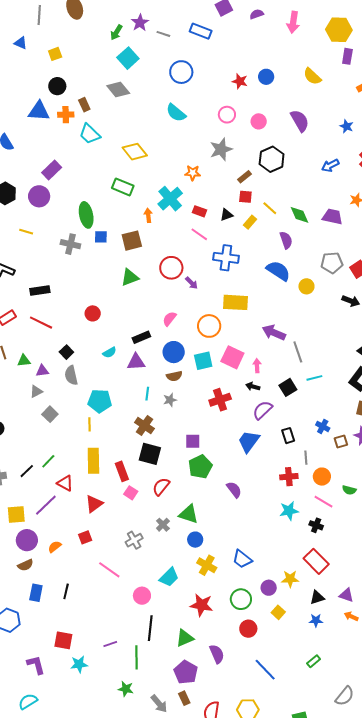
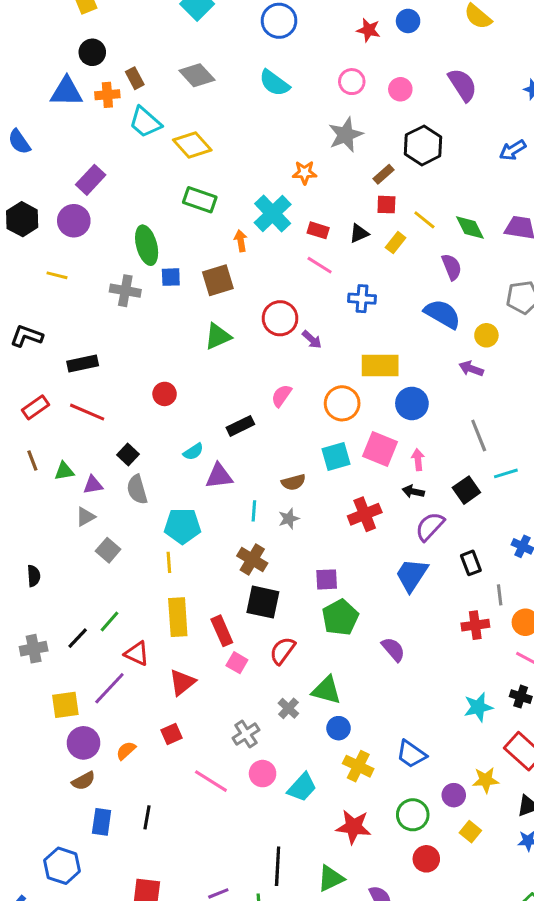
gray diamond: (118, 90) -> (197, 75), moved
yellow diamond: (135, 152) -> (192, 145), moved
blue cross: (226, 258) -> (362, 299), size x0.7
purple arrow: (274, 333) -> (471, 369), moved, size x0.7
blue circle: (174, 352) -> (412, 403), moved
purple triangle: (136, 362) -> (219, 476), moved
cyan star: (289, 511) -> (478, 707), moved
pink circle: (142, 596) -> (263, 774), moved

